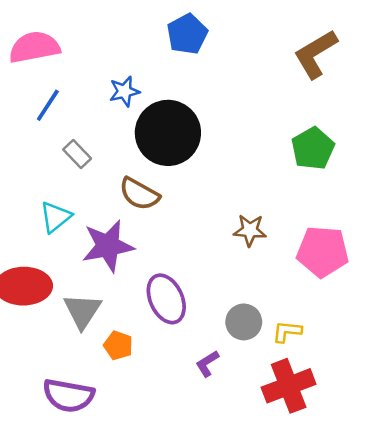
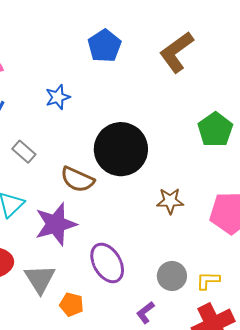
brown L-shape: (315, 54) -> (176, 52), moved
black circle: (168, 133) -> (121, 149), moved

